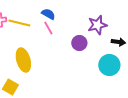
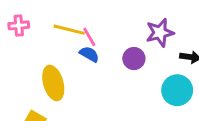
blue semicircle: (48, 14) -> (89, 54), moved
yellow line: (19, 23) -> (69, 30), moved

